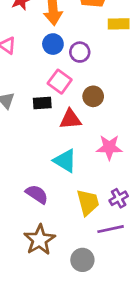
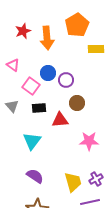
blue circle: (53, 44) -> (48, 73), moved
purple circle: (80, 52) -> (66, 80), moved
pink square: (60, 82) -> (31, 86), moved
cyan triangle: (65, 161) -> (32, 141), moved, turned 36

